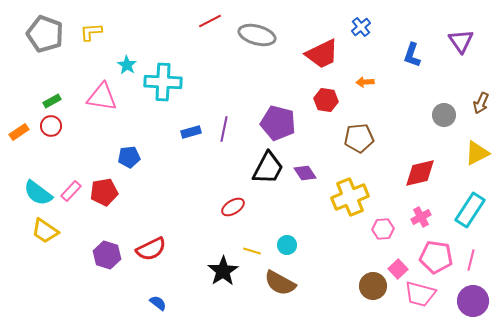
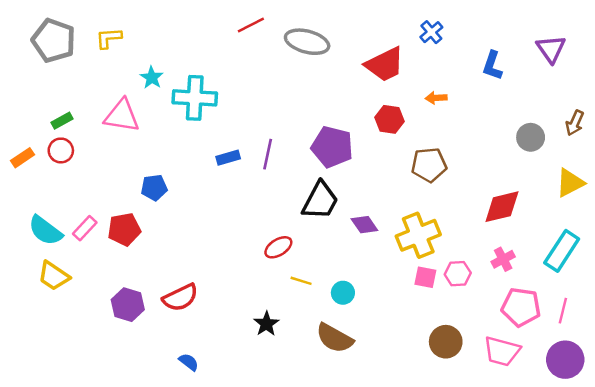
purple diamond: (305, 173) -> (364, 225), moved
yellow line: (252, 251) -> (301, 281), moved
pink square: (398, 269) -> (425, 277), moved, turned -36
black star: (223, 271) -> (266, 324), size x0.7

